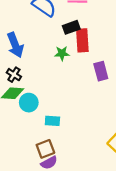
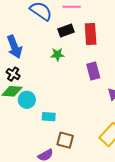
red rectangle: (82, 40) -> (91, 34), moved
brown square: (45, 149) -> (65, 140), moved, turned 36

